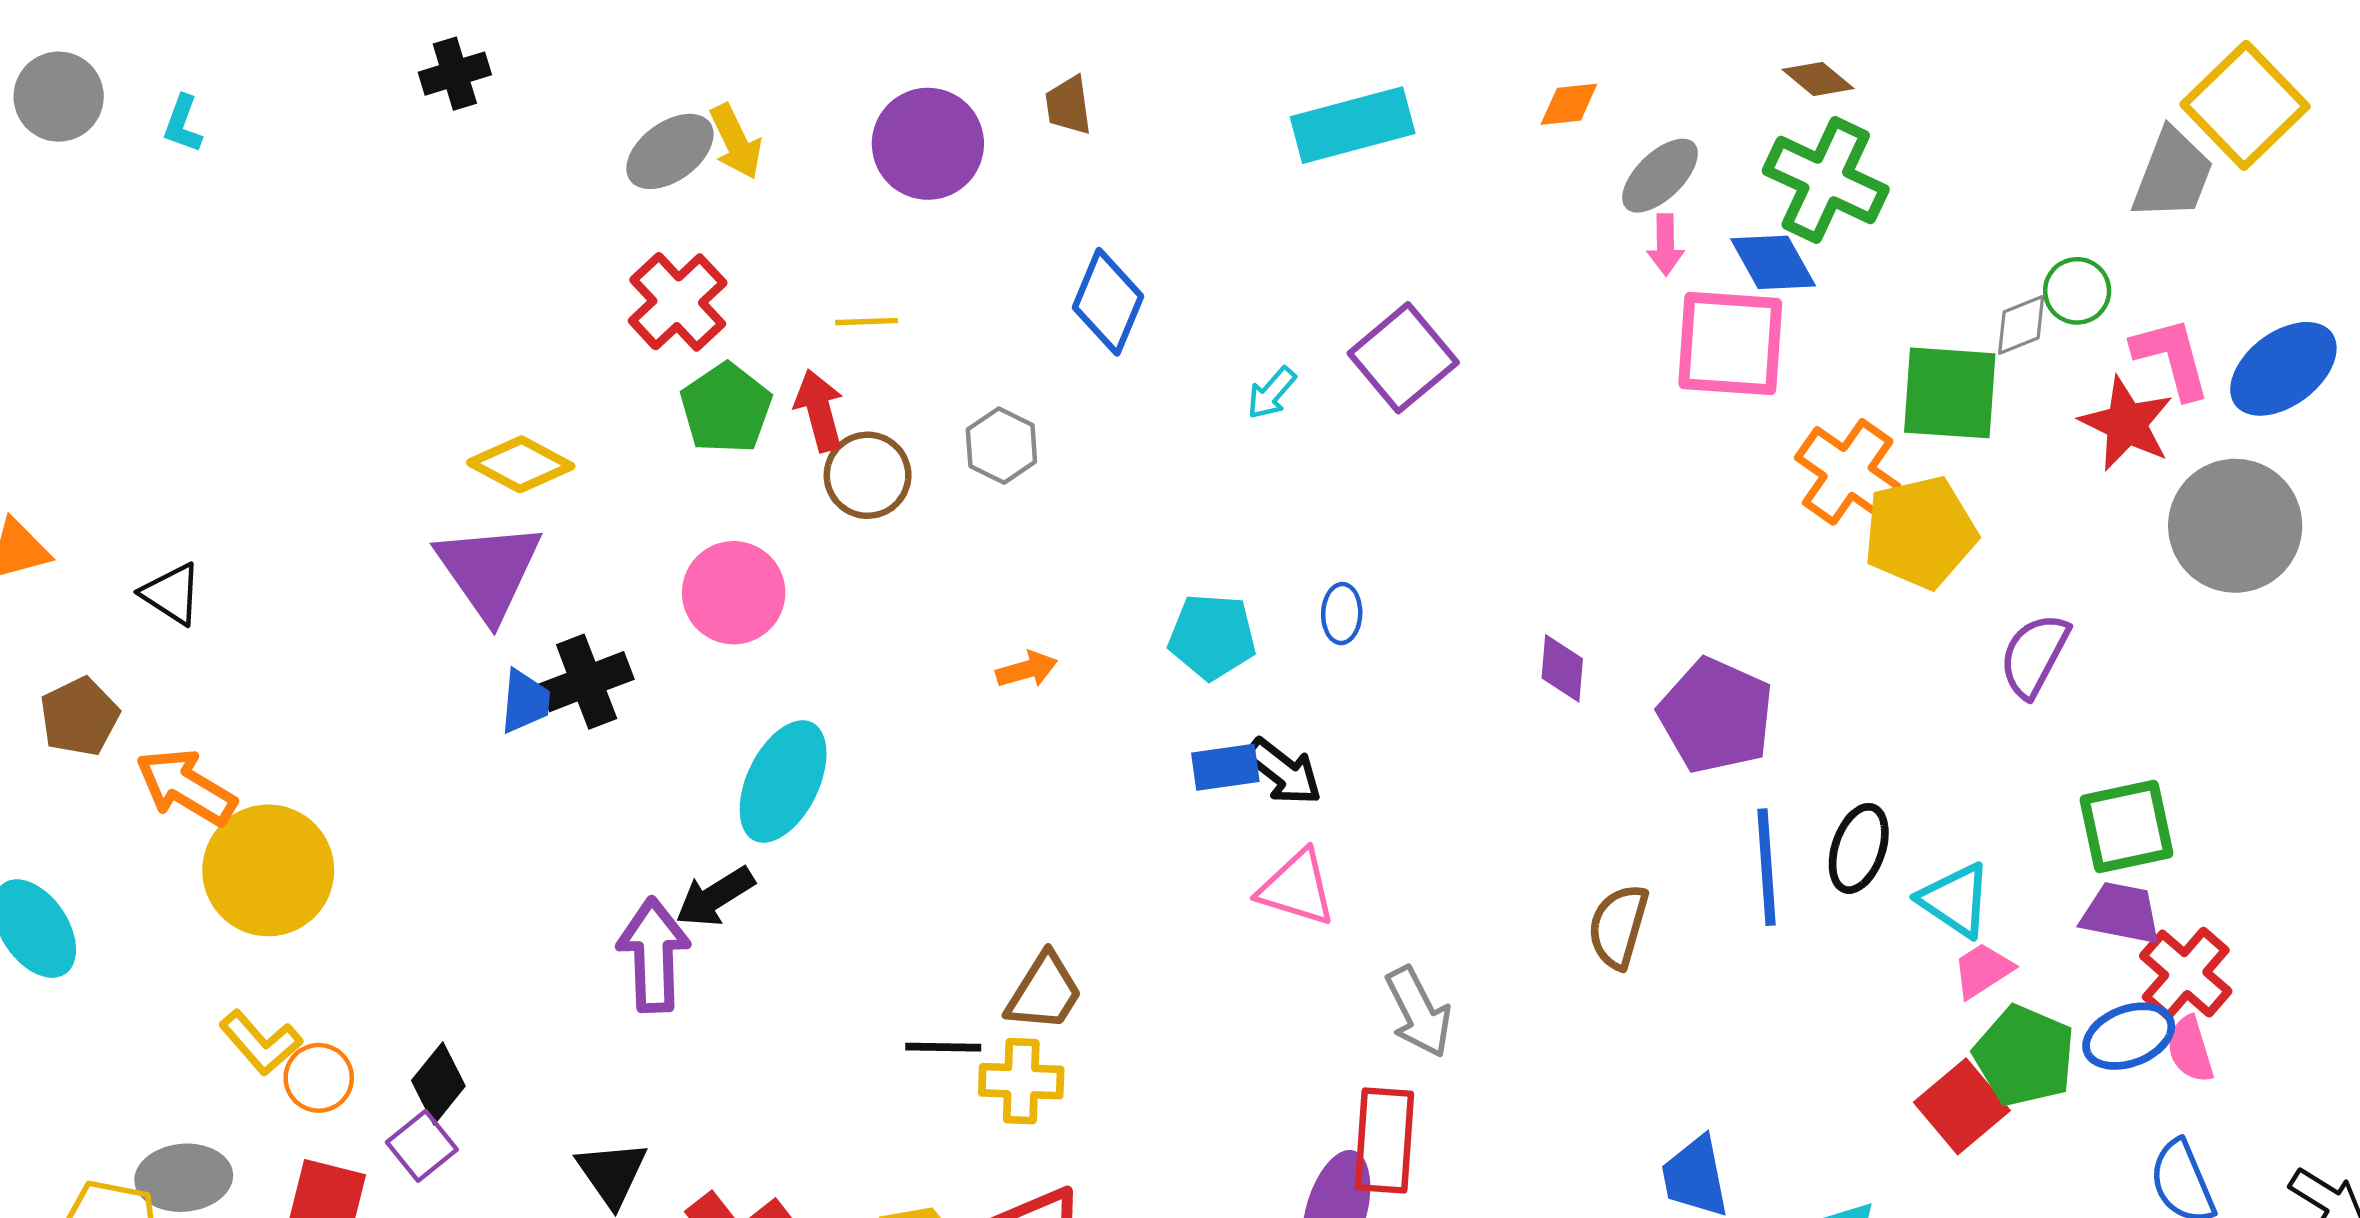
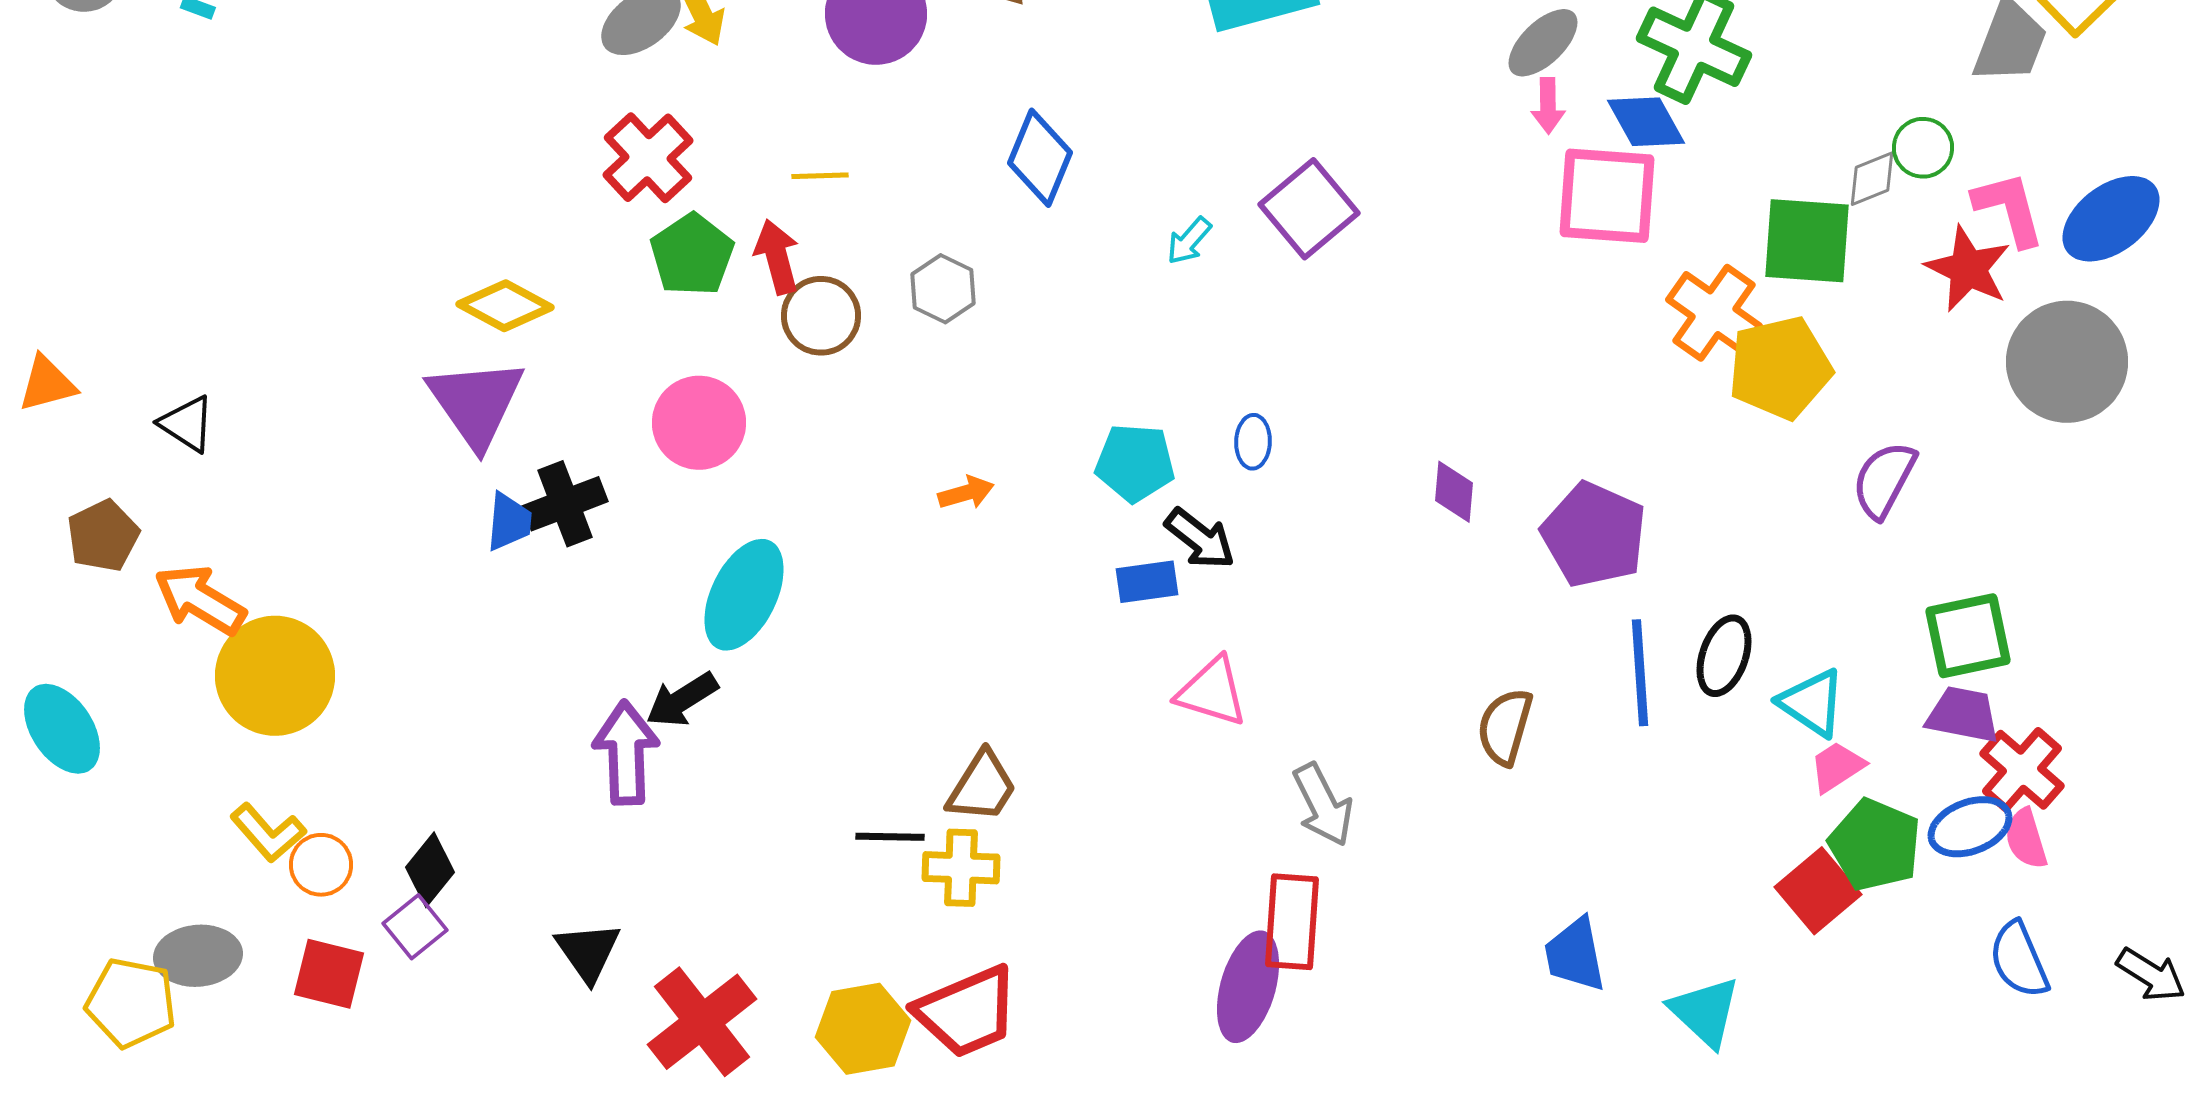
black arrow: (1284, 772) -> (1200, 539), moved

